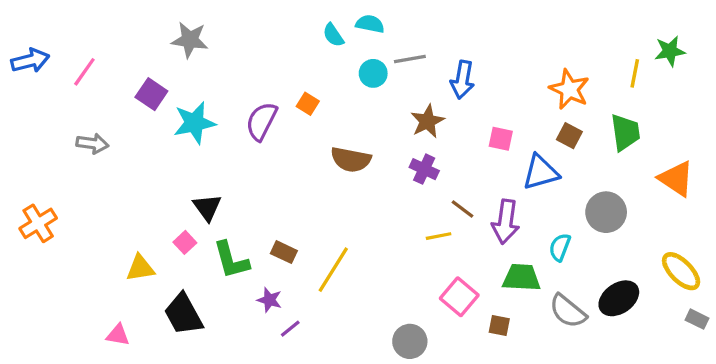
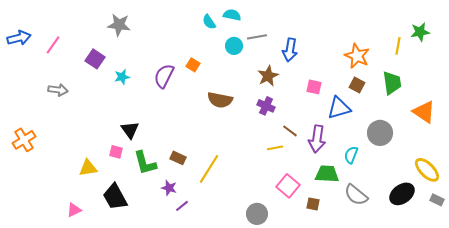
cyan star: (194, 123) -> (122, 77), size x0.6
pink square: (185, 242) -> (116, 152), turned -32
black ellipse: (619, 298) -> (402, 194), moved
pink triangle: (118, 335) -> (74, 210), turned -35

